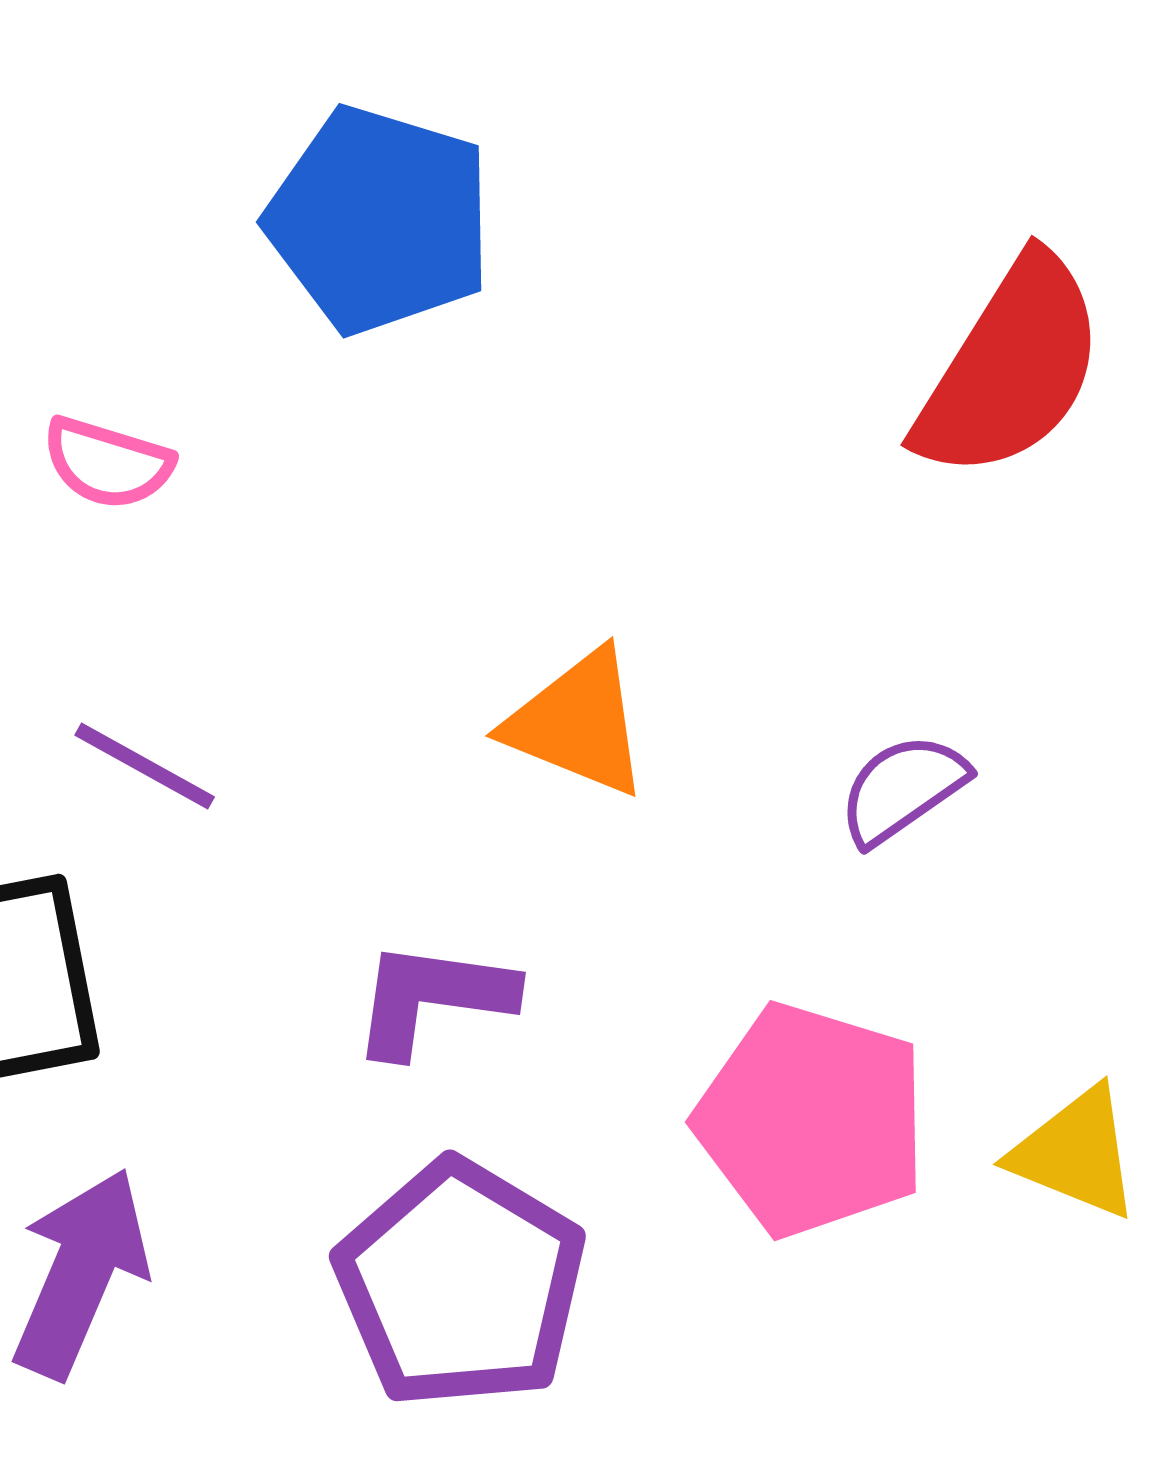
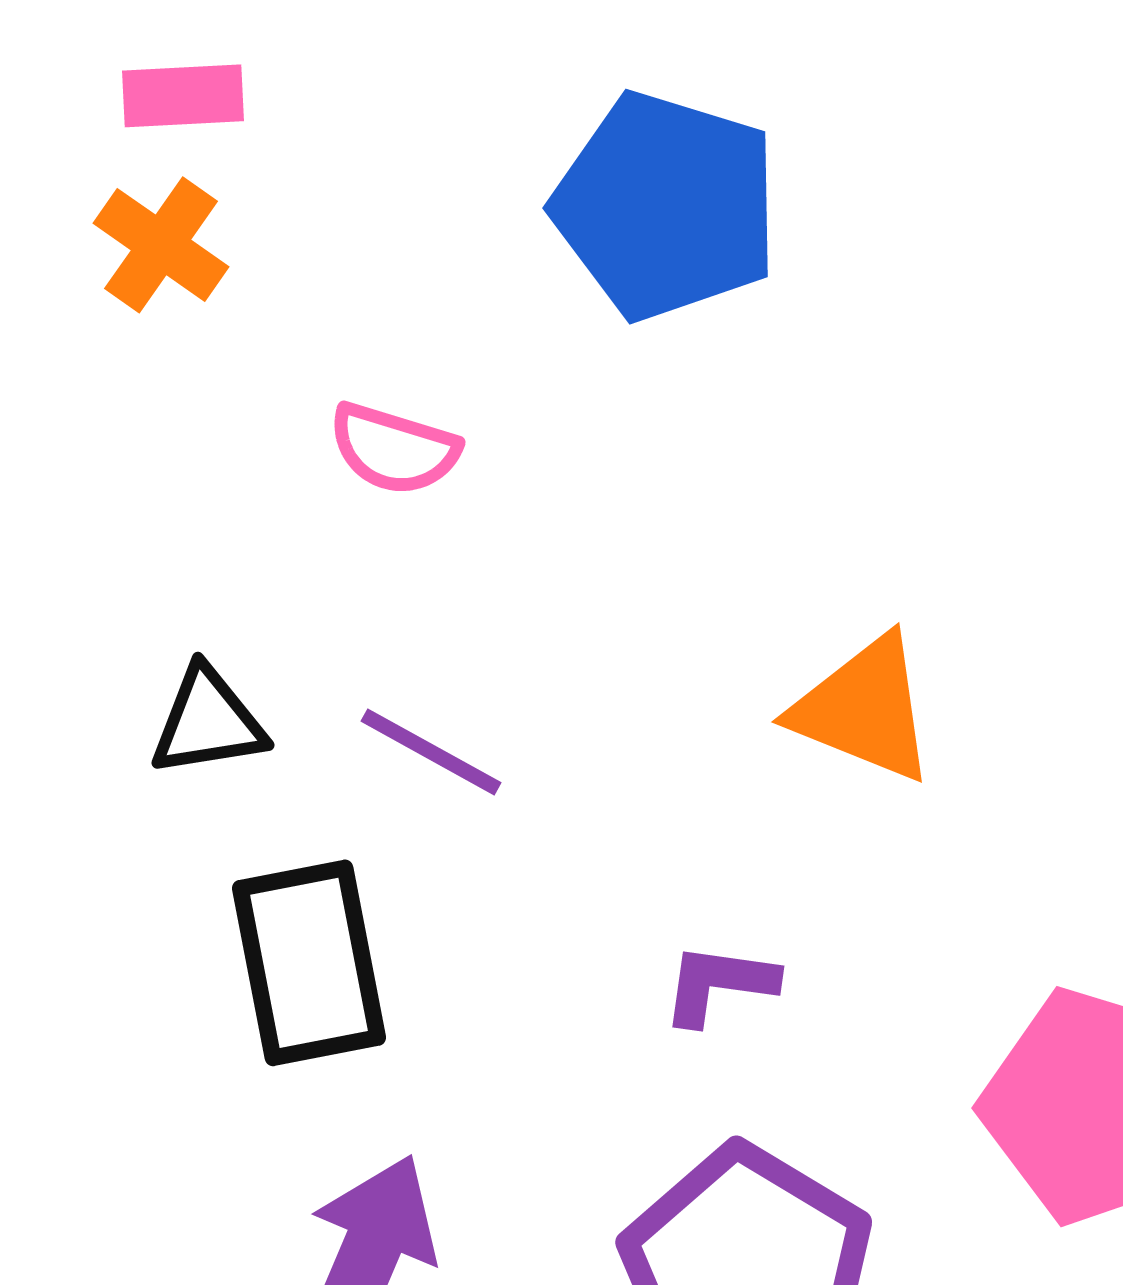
purple L-shape: (433, 998) -> (719, 984), size x0.7

